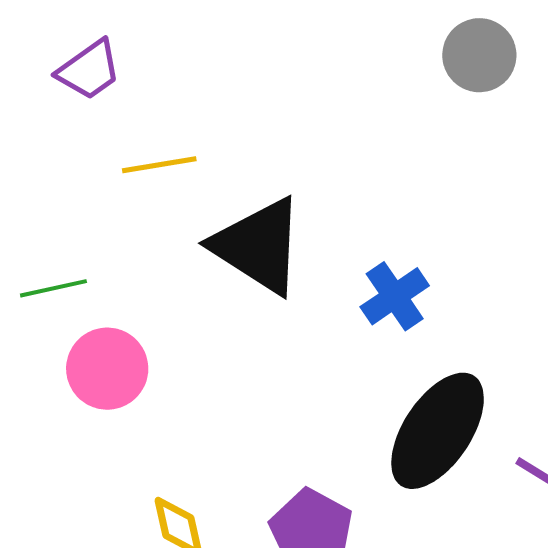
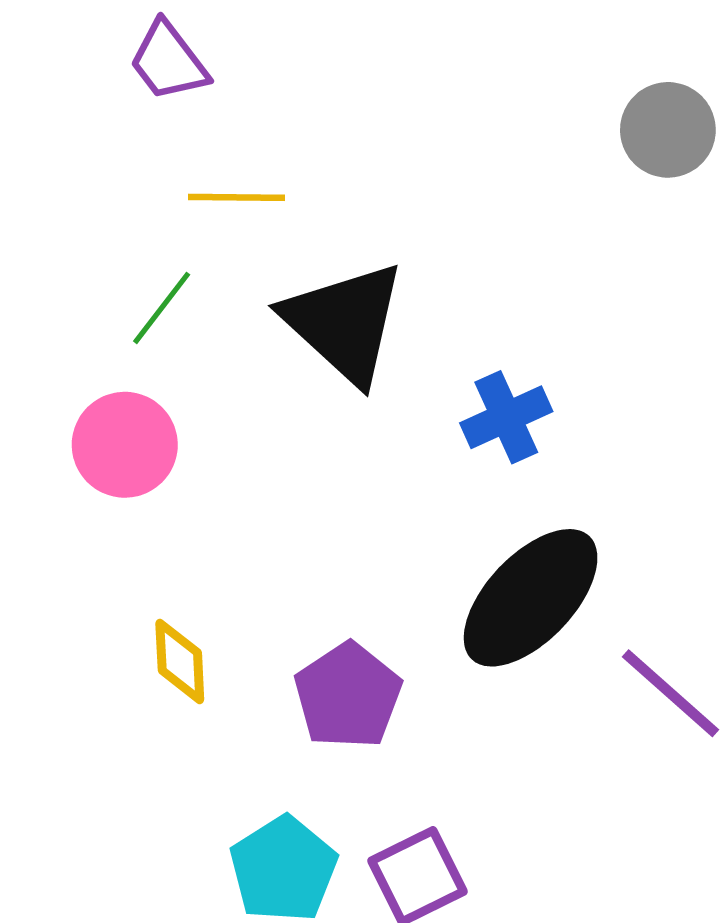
purple trapezoid: (89, 70) -> (169, 61), turned 78
green line: (53, 288) -> (162, 308), moved, turned -50

